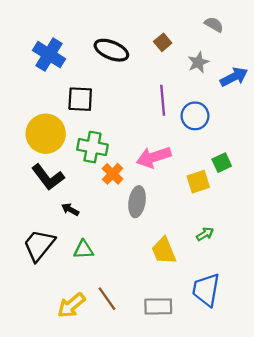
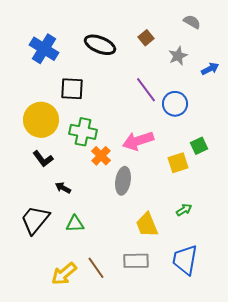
blue arrow: (234, 77) -> (210, 69), size x0.7
purple line: (163, 100) -> (146, 90), turned -32
black L-shape: (48, 177) -> (43, 159), size x0.7
gray rectangle: (158, 306) -> (136, 261), moved

